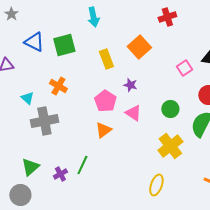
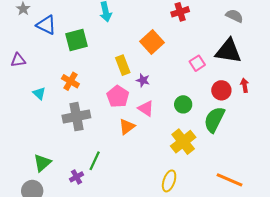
blue triangle: (34, 42) -> (46, 25), moved
yellow rectangle: (106, 59) -> (123, 65), moved
gray cross: (44, 121) -> (76, 117), moved
orange triangle: (103, 130) -> (127, 127), moved
purple cross: (60, 174) -> (76, 177), moved

